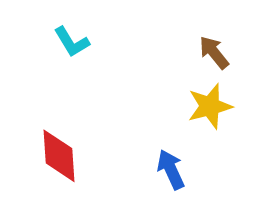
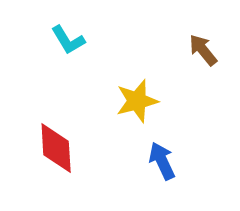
yellow star: (210, 106) -> (137, 101), moved

